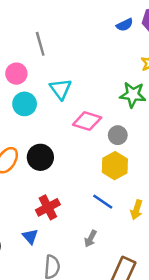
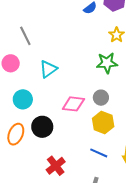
cyan triangle: (61, 89) -> (48, 69), turned 42
cyan circle: (25, 104) -> (23, 99), moved
pink diamond: (87, 121) -> (73, 104), moved

